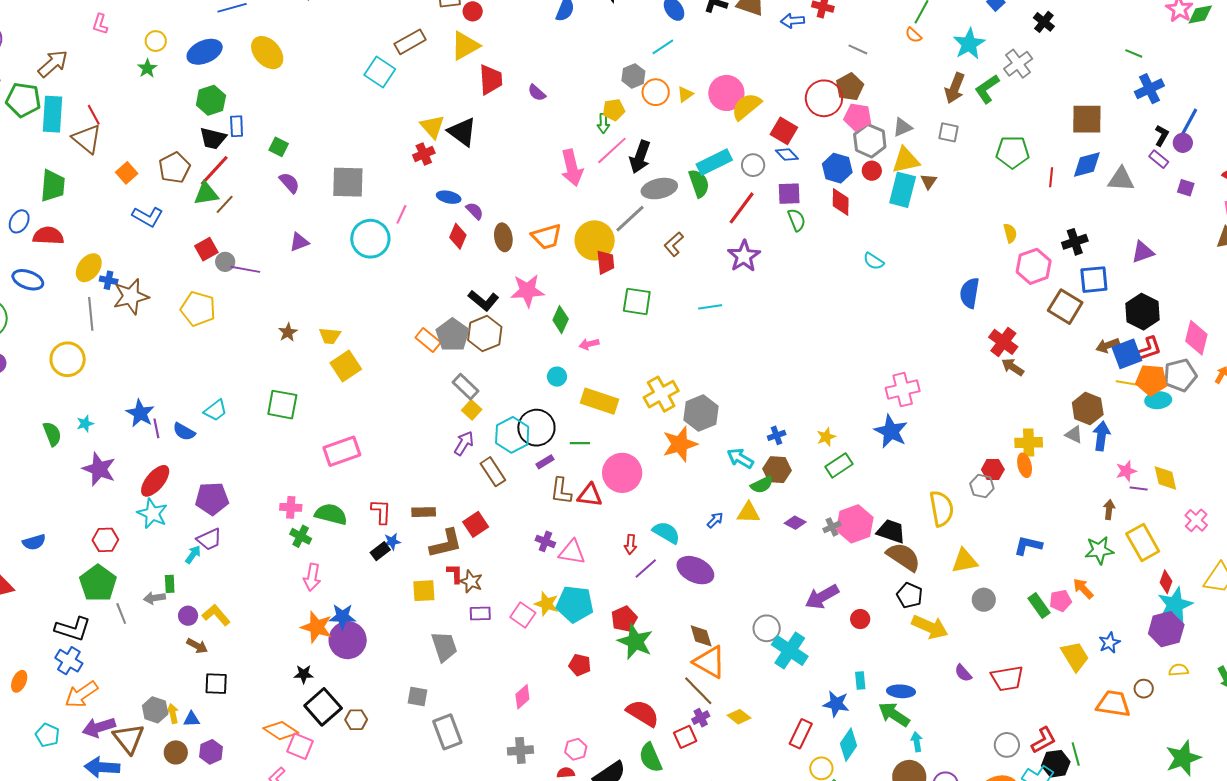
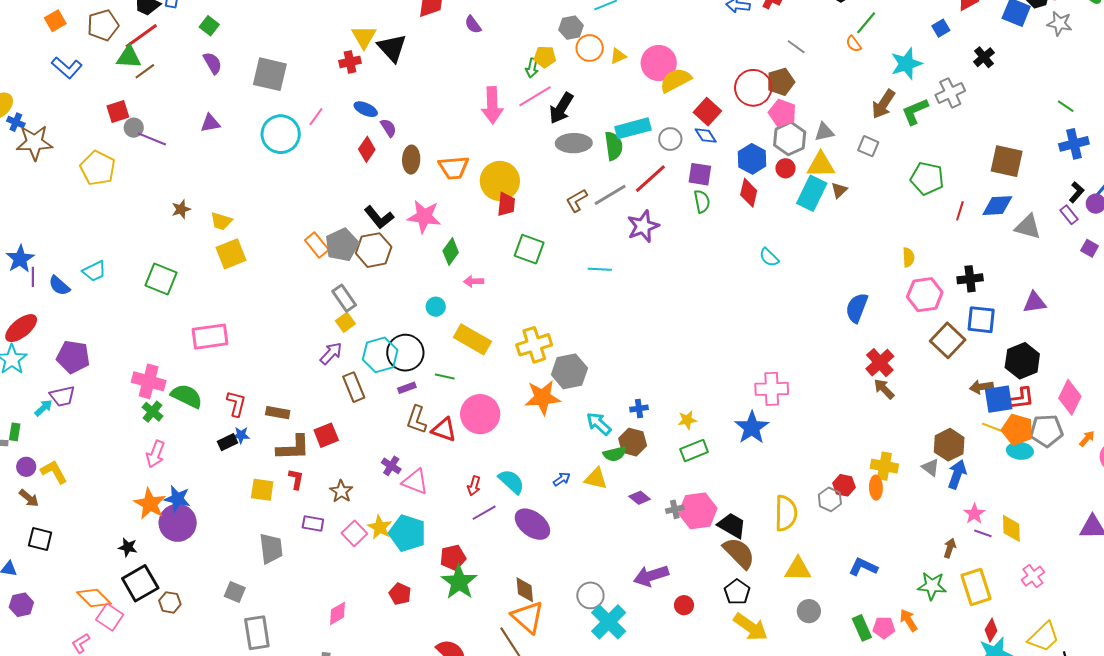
gray line: (630, 219) -> (610, 195), moved
pink star: (1126, 471) -> (974, 514), turned -30
pink cross: (291, 507) -> (149, 381), size x1.5
brown star: (471, 581) -> (341, 491), moved

